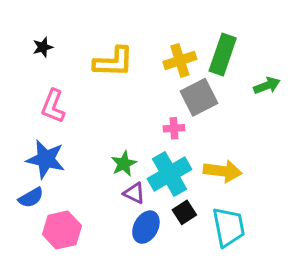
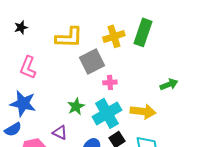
green arrow: (267, 86) -> (169, 84), moved
gray square: (199, 97) -> (92, 61), moved
purple triangle: (134, 193) -> (60, 132), moved

